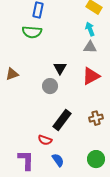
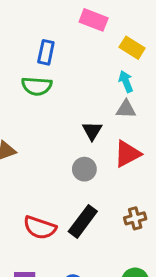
black triangle: (60, 68) -> (92, 131), moved
gray circle: (50, 86) -> (84, 169), moved
red semicircle: (45, 140) -> (40, 228), moved, size x1.5

